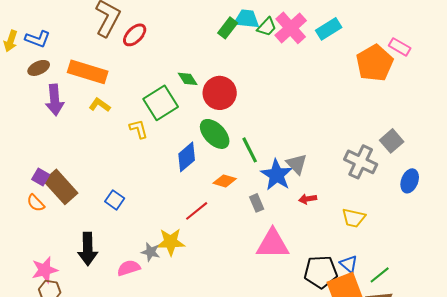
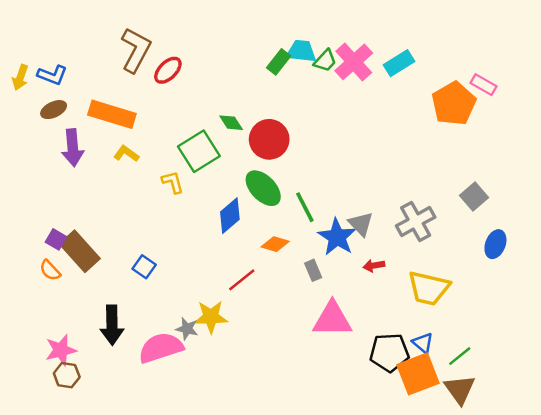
gray cross: (361, 162) -> (416, 222), moved, turned 36
yellow trapezoid: (354, 218) -> (429, 288), size x1.5
pink semicircle: (129, 268) -> (161, 348), size x1.6

